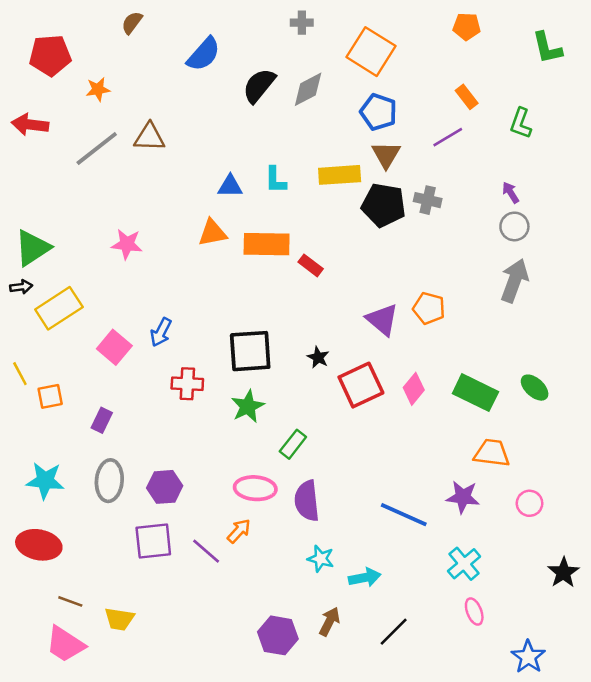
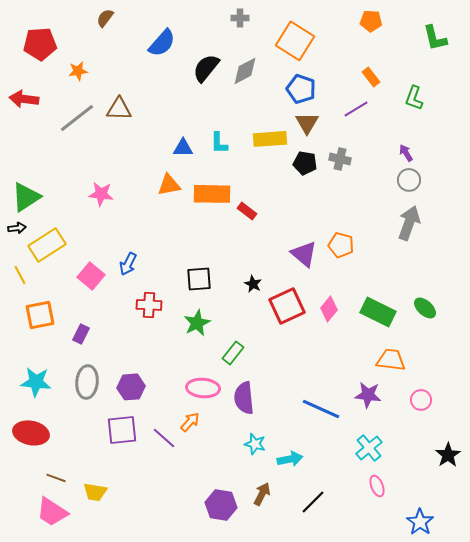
black pentagon: (384, 205) -> (305, 163), size x0.7
black square: (250, 351) -> (199, 279), size x0.7
yellow line: (20, 374) -> (20, 275), moved
orange square: (50, 396) -> (40, 315), size x1.4

